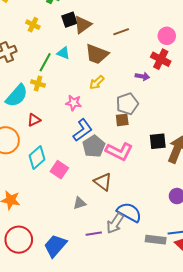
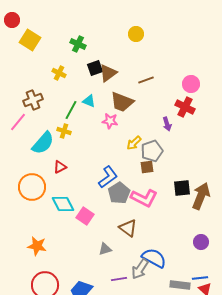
purple arrow: (142, 76) -> (167, 124), turned 64
yellow arrow: (97, 82) -> (134, 143), moved
pink star: (73, 103) -> (110, 121), moved
cyan diamond: (37, 157) -> (63, 204), turned -75

